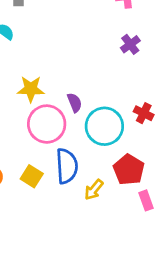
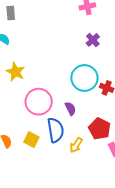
yellow star: (31, 89) -> (16, 72), moved, turned 30
purple semicircle: (75, 103) -> (70, 109), moved
cyan circle: (104, 126) -> (84, 78), moved

